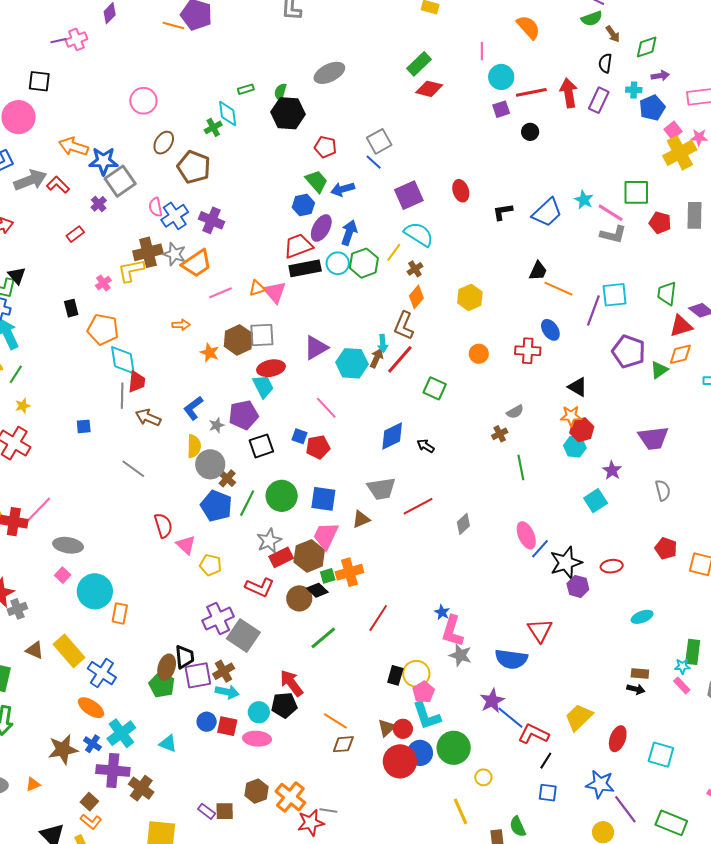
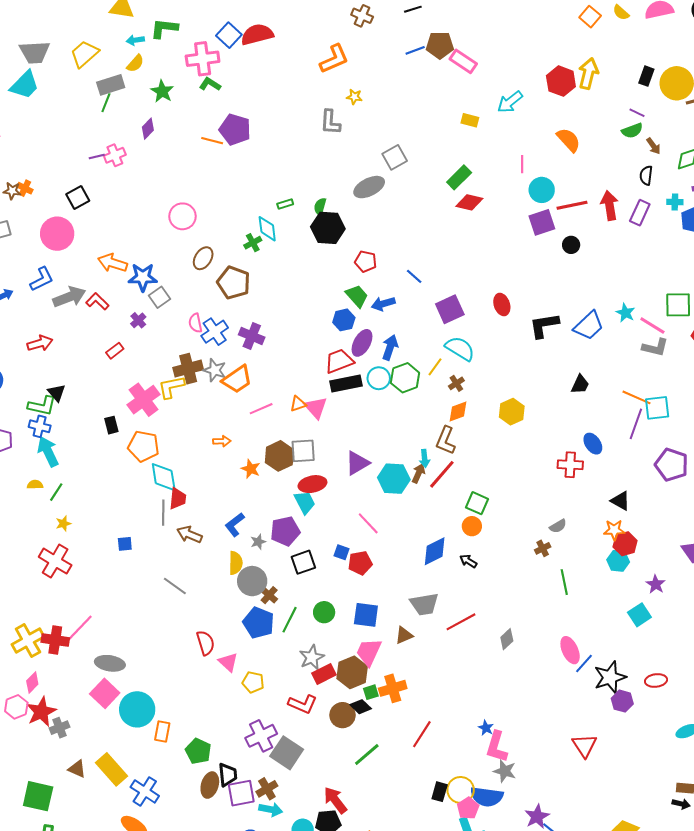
black square: (39, 81) -> (78, 198), turned -35
purple square: (501, 109) -> (542, 222), size x1.5
gray square: (379, 141) -> (395, 157), moved
gray square: (120, 181) -> (160, 297), size x0.7
black L-shape: (503, 212) -> (544, 325), size x1.5
pink cross: (103, 283) -> (144, 400), size x2.0
orange line: (558, 289) -> (636, 397), moved
orange diamond: (416, 297) -> (458, 411), turned 30
orange circle: (479, 354) -> (472, 526), moved
green circle: (282, 496) -> (324, 612), size x0.7
pink square: (63, 575) -> (105, 693), size x1.8
blue semicircle: (511, 659) -> (487, 797), moved
green pentagon: (162, 685) -> (198, 751), moved

